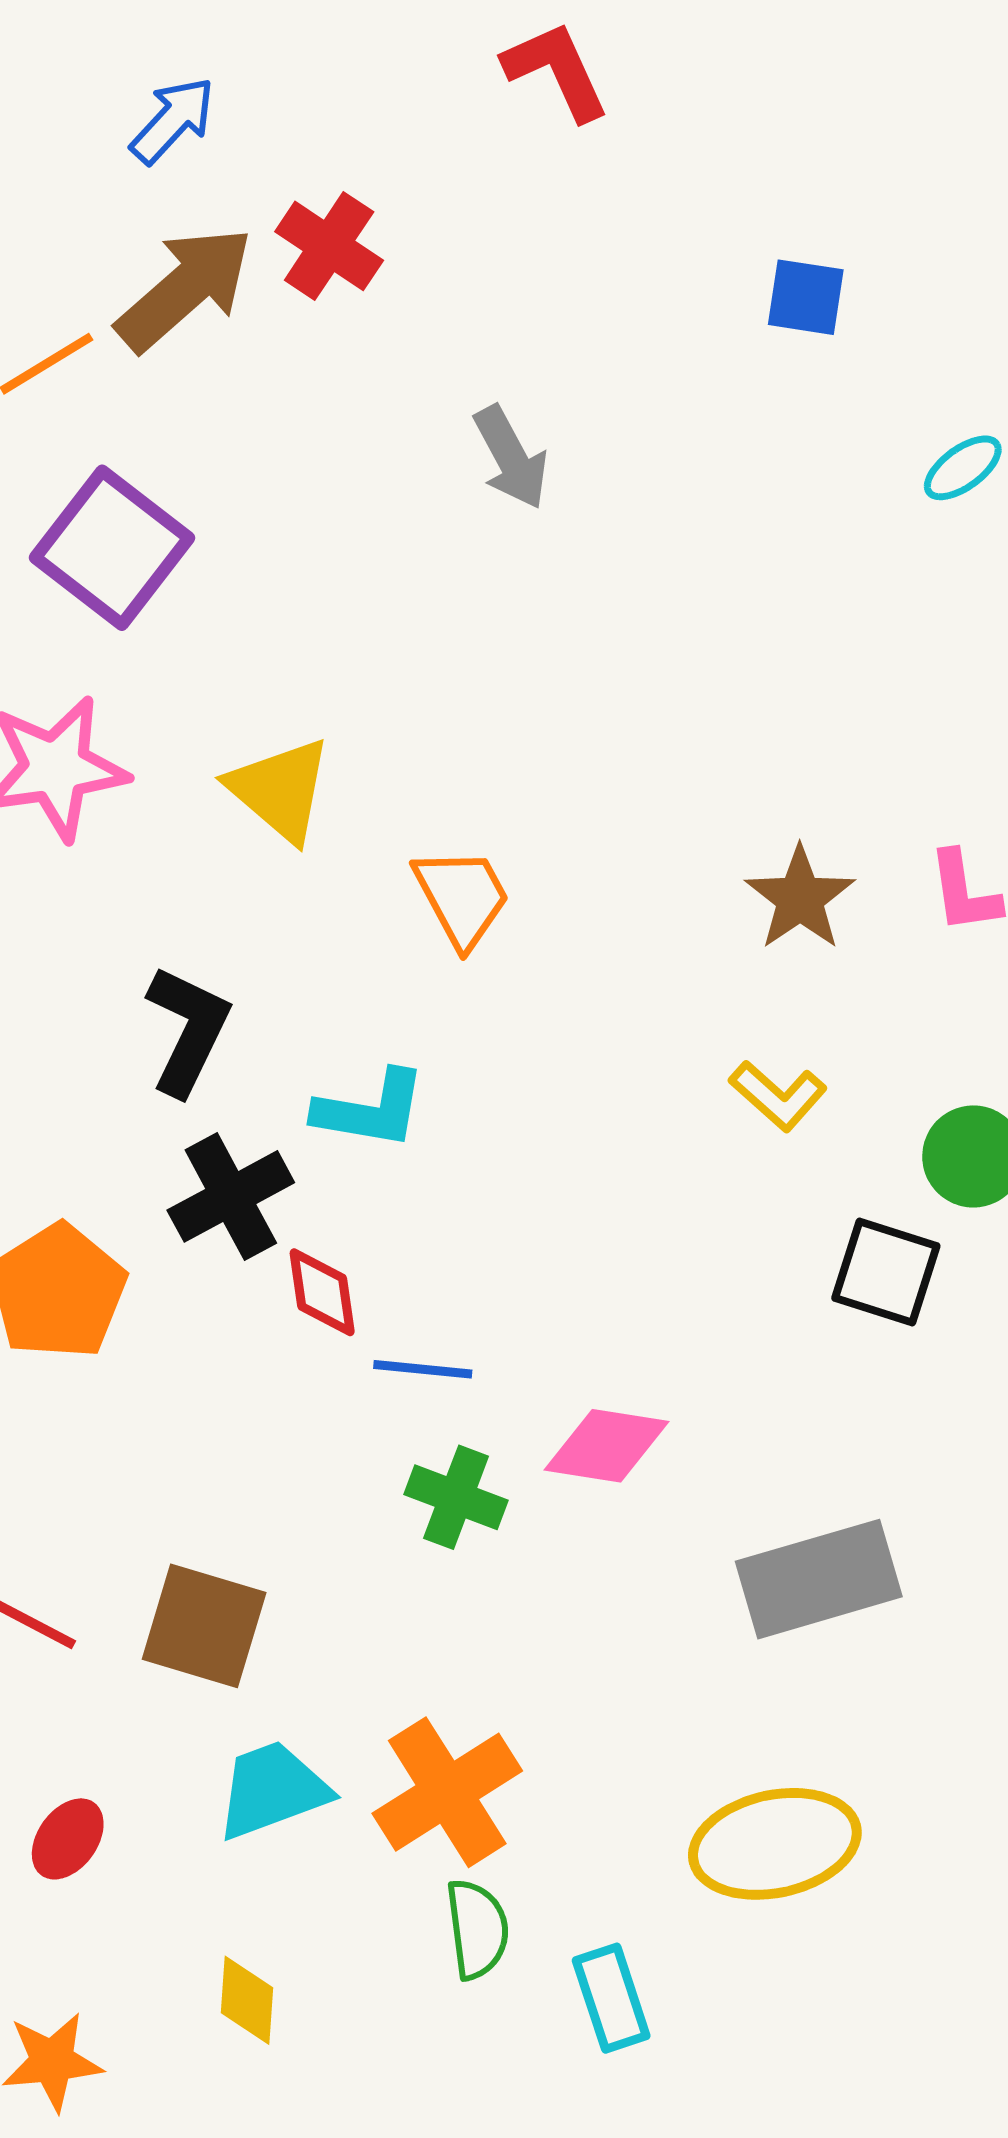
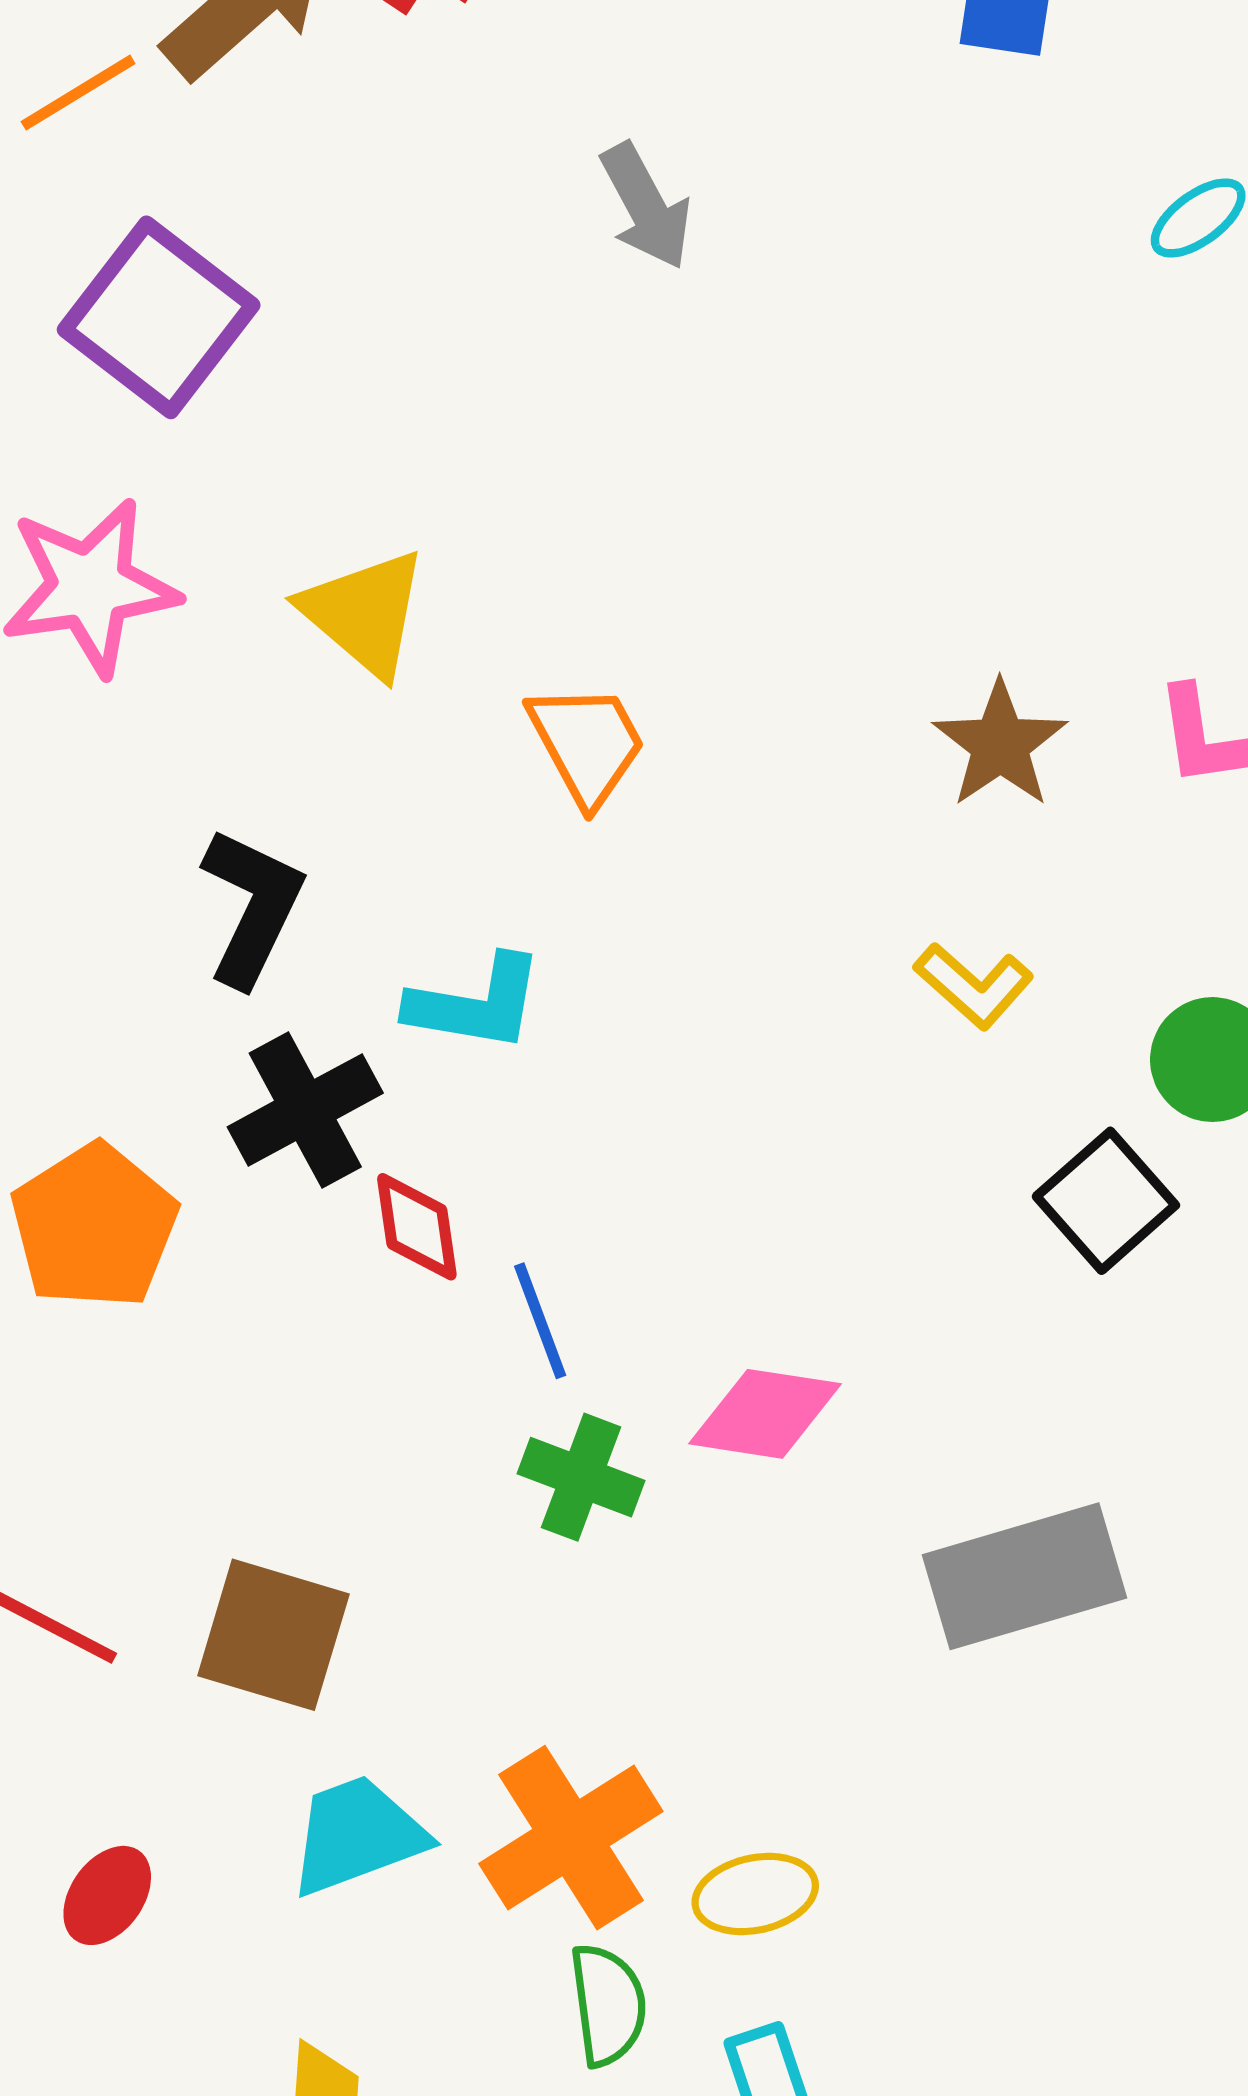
black square: (886, 1272) -> (1106, 1201), turned 31
blue line: (423, 1369) -> (540, 1321), turned 64
yellow ellipse: (775, 1844) -> (755, 1894), moved, size x0.6

